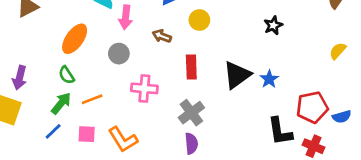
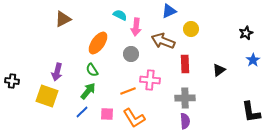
brown arrow: (162, 36) -> (163, 41), size x1.6
black triangle: (237, 75) -> (219, 70), size x0.6
blue star: (269, 79) -> (253, 60), moved
orange line: (92, 99) -> (128, 91), moved
gray cross: (191, 113) -> (185, 98), turned 36

